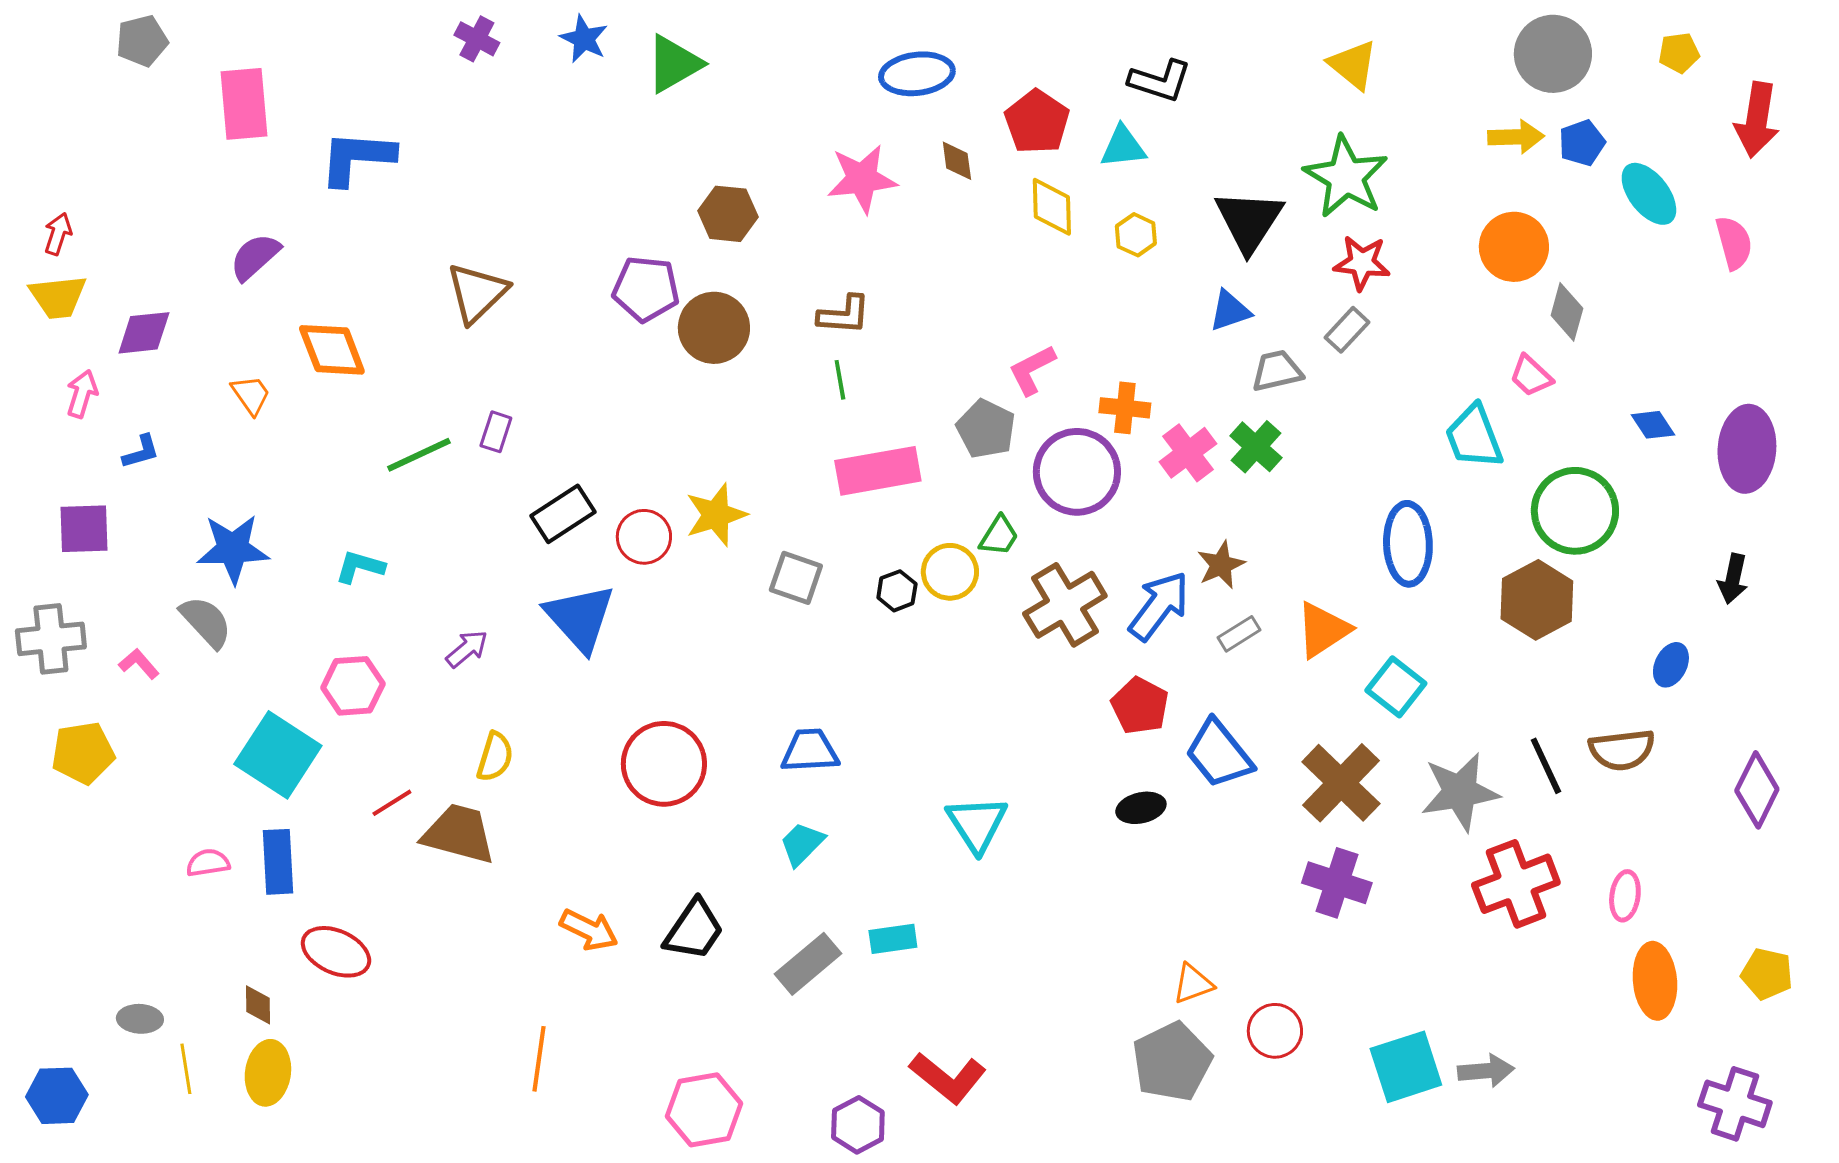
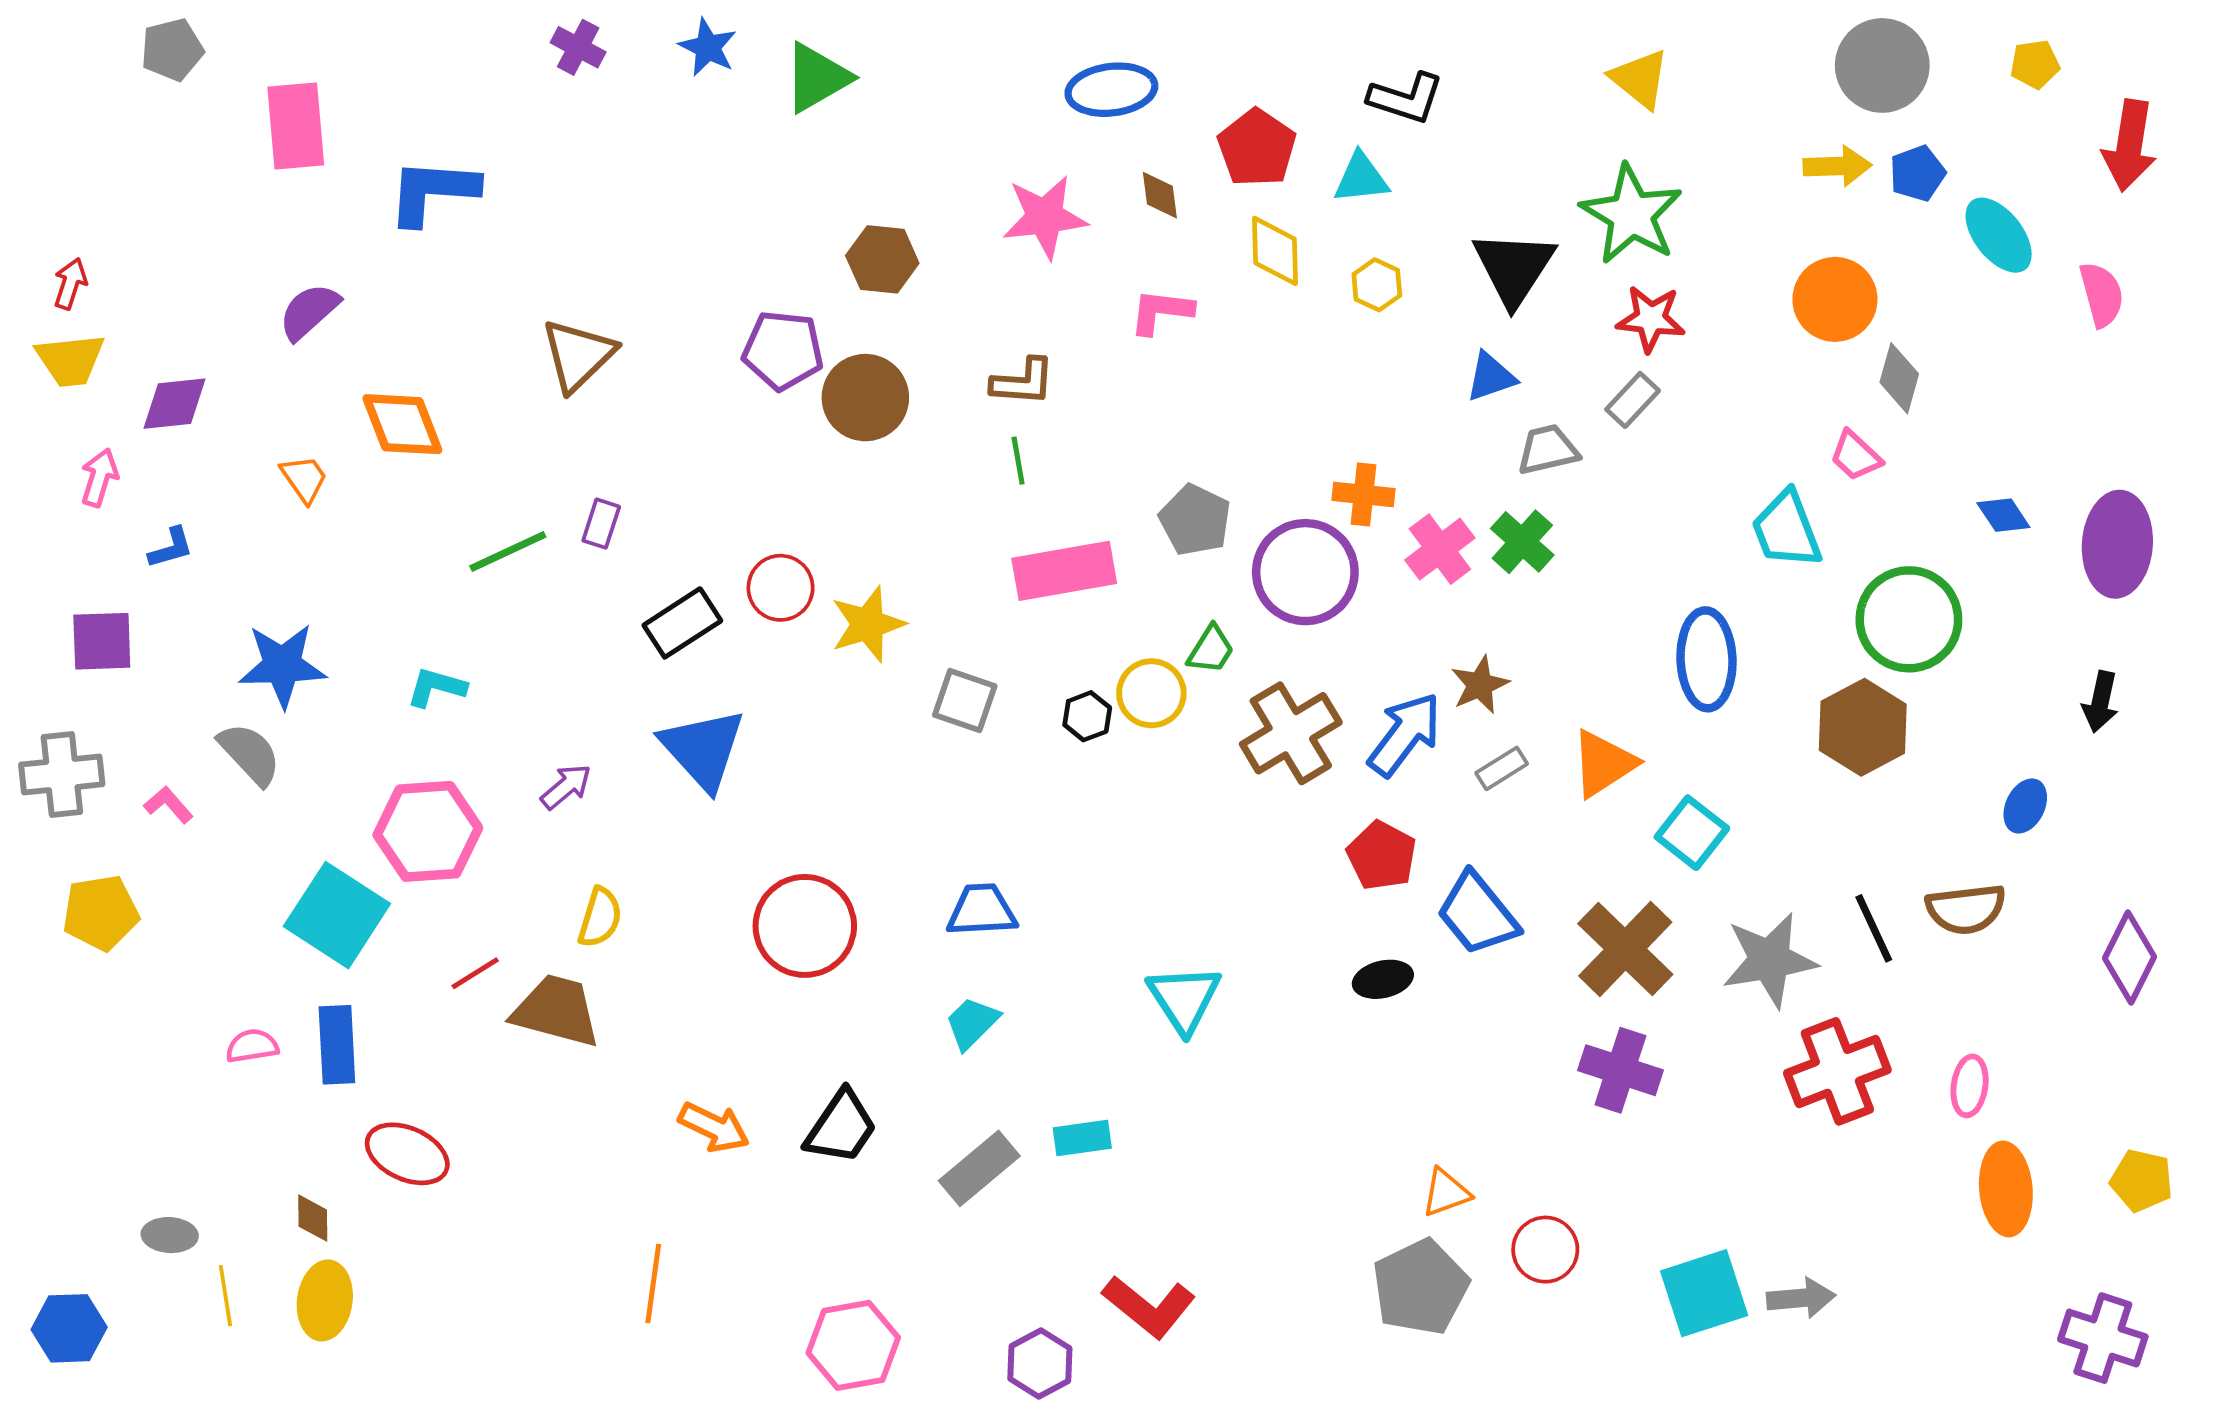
pink L-shape: (1032, 370) -> (1161, 311), moved, turned 34
red circle: (644, 537) -> (781, 588), moved
pink hexagon: (353, 686) -> (428, 831), size x1.4

